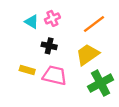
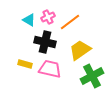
orange line: (94, 24) -> (70, 22), moved
black cross: (49, 46) -> (45, 42), size x1.5

